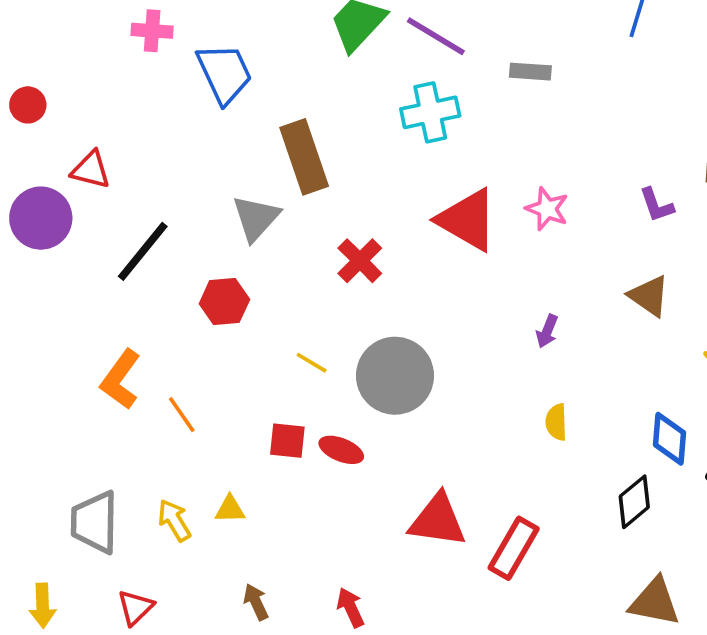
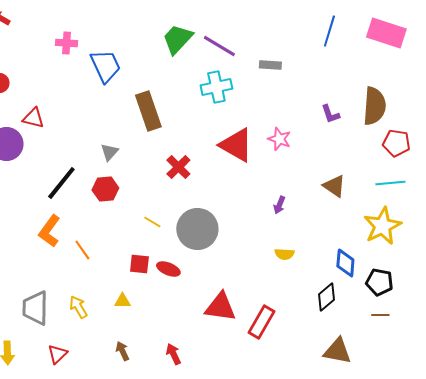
purple L-shape: (656, 205) -> (330, 114), moved
gray triangle: (256, 218) -> (109, 152), moved, size x0.7
black line: (143, 251) -> (61, 183), moved
yellow semicircle: (556, 422) -> (284, 254), turned -84
yellow triangle: (230, 509) -> (122, 301), moved

